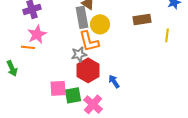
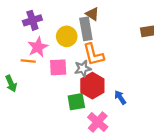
yellow circle: (100, 24) -> (67, 36), moved
pink square: (58, 88) -> (58, 67), moved
green square: (73, 95) -> (76, 102), moved

